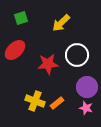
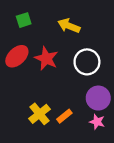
yellow arrow: (61, 23) -> (69, 26), turned 66
red star: (48, 64) -> (46, 59), moved, turned 30
yellow cross: (35, 101) -> (39, 114), turned 30

